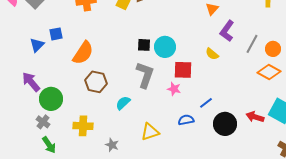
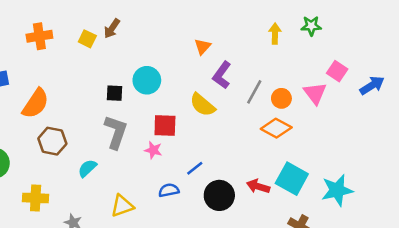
cyan circle: (165, 47) -> (147, 80), moved
yellow semicircle: (212, 54) -> (202, 105), size x1.5

